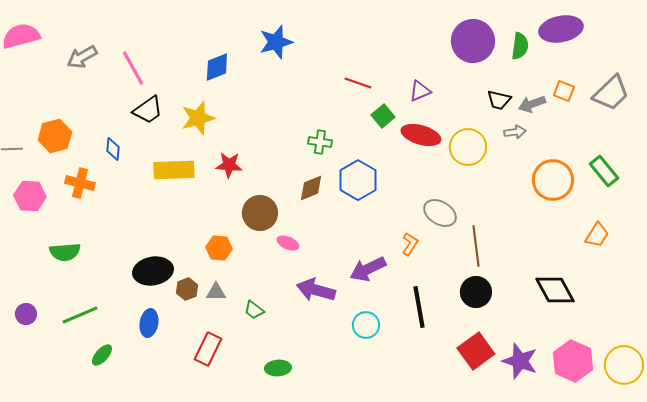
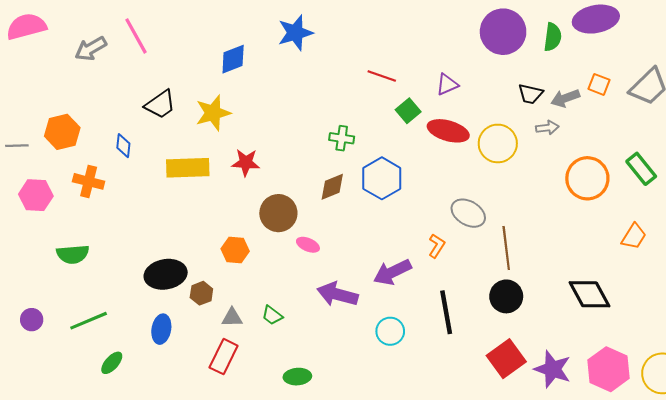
pink line: (133, 68) -> (136, 36), moved
gray triangle: (216, 292) -> (232, 318), moved

